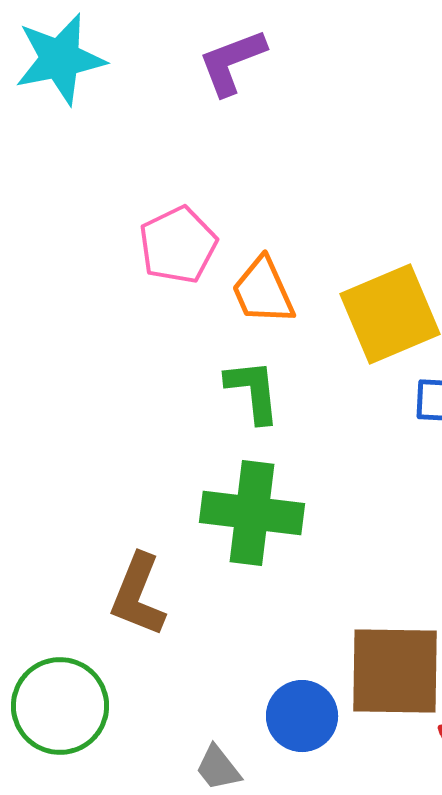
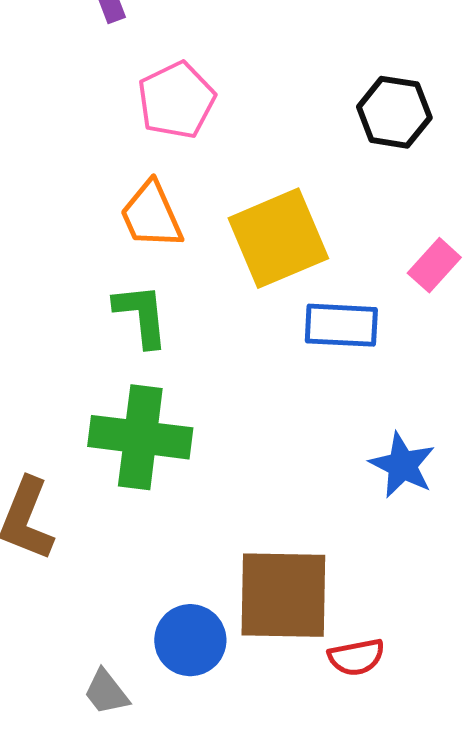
pink pentagon: (178, 245) -> (176, 100), moved

